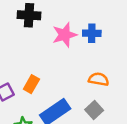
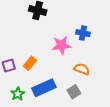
pink star: (65, 35) -> (61, 45), moved

